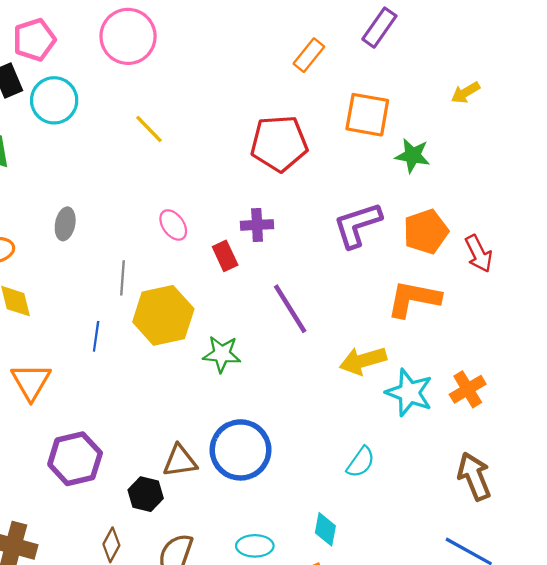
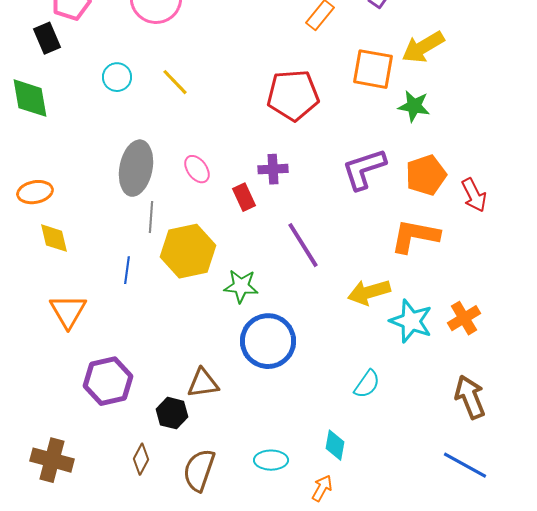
yellow arrow: (465, 93) -> (423, 47), moved, size x1.6
cyan circle: (54, 100) -> (117, 77), moved, size x0.7
gray ellipse: (65, 224) -> (136, 168), moved, size x1.8
blue circle: (240, 450) -> (268, 341), moved

